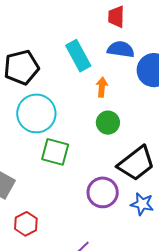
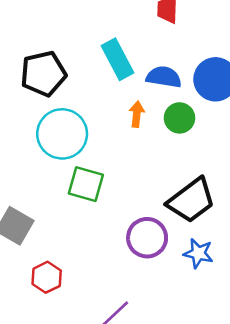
blue semicircle: (121, 49) -> (164, 77), moved
orange arrow: (102, 87) -> (137, 114), moved
green circle: (108, 123) -> (179, 118), moved

